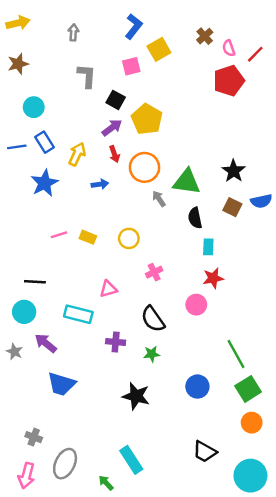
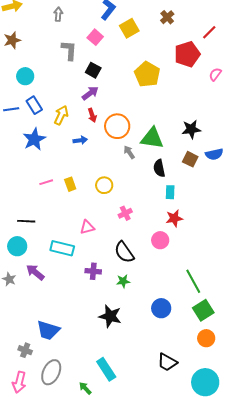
pink semicircle: (229, 48) -> (215, 74), moved, turned 56
pink square: (131, 66) -> (95, 37), moved, turned -35
yellow pentagon: (147, 119) -> (147, 74), moved
black star: (234, 171) -> (191, 129), turned 30
yellow rectangle: (88, 237) -> (70, 184), turned 48
blue trapezoid: (61, 384) -> (48, 330), moved

